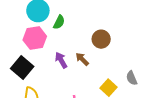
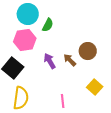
brown circle: (101, 39) -> (88, 51), moved

